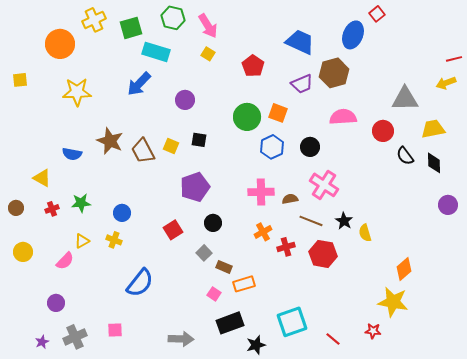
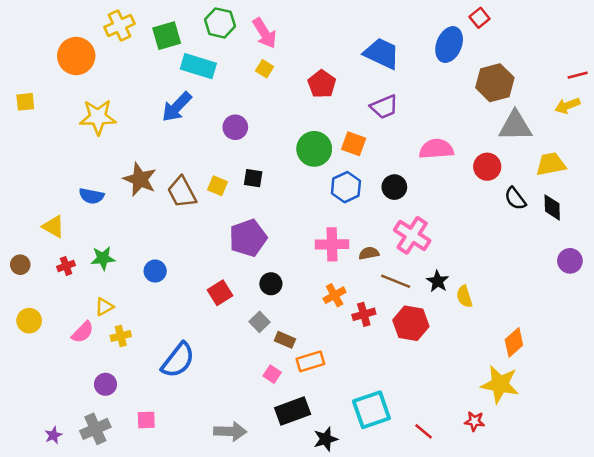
brown hexagon: (334, 73) -> (495, 83), moved
yellow cross: (114, 240) -> (121, 336), moved, turned -35
purple circle: (56, 303) -> (105, 384), moved

